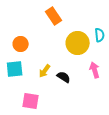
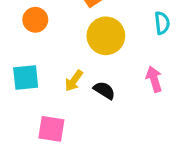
yellow circle: (78, 43) -> (106, 36), moved
orange circle: (21, 44) -> (35, 20), moved

